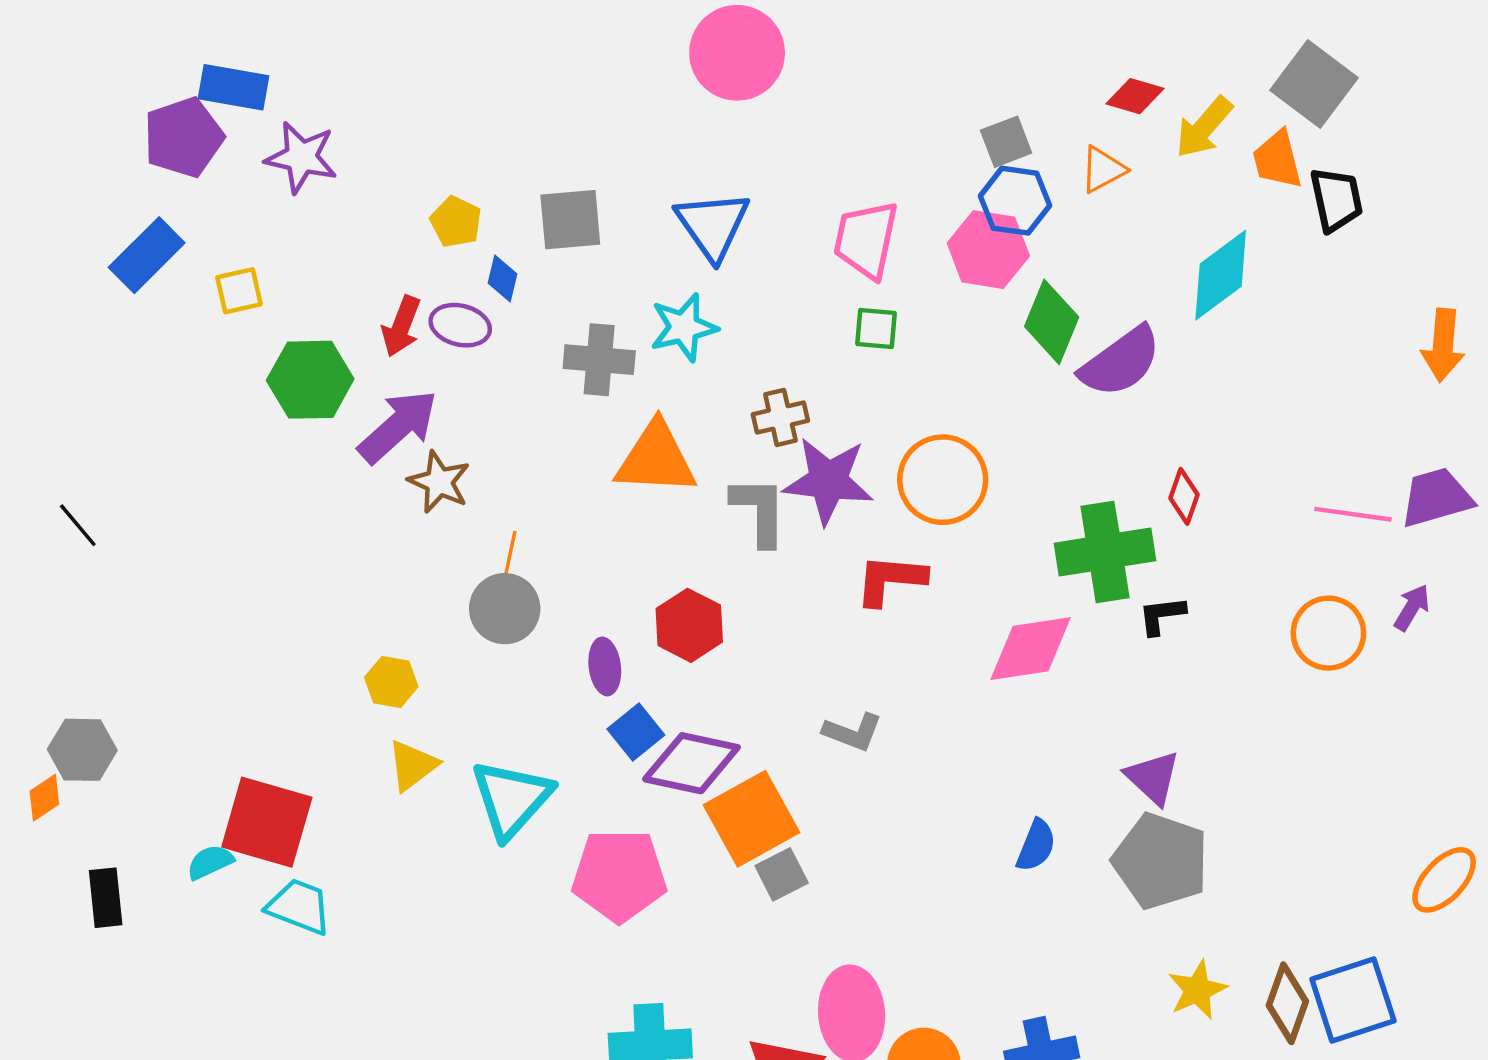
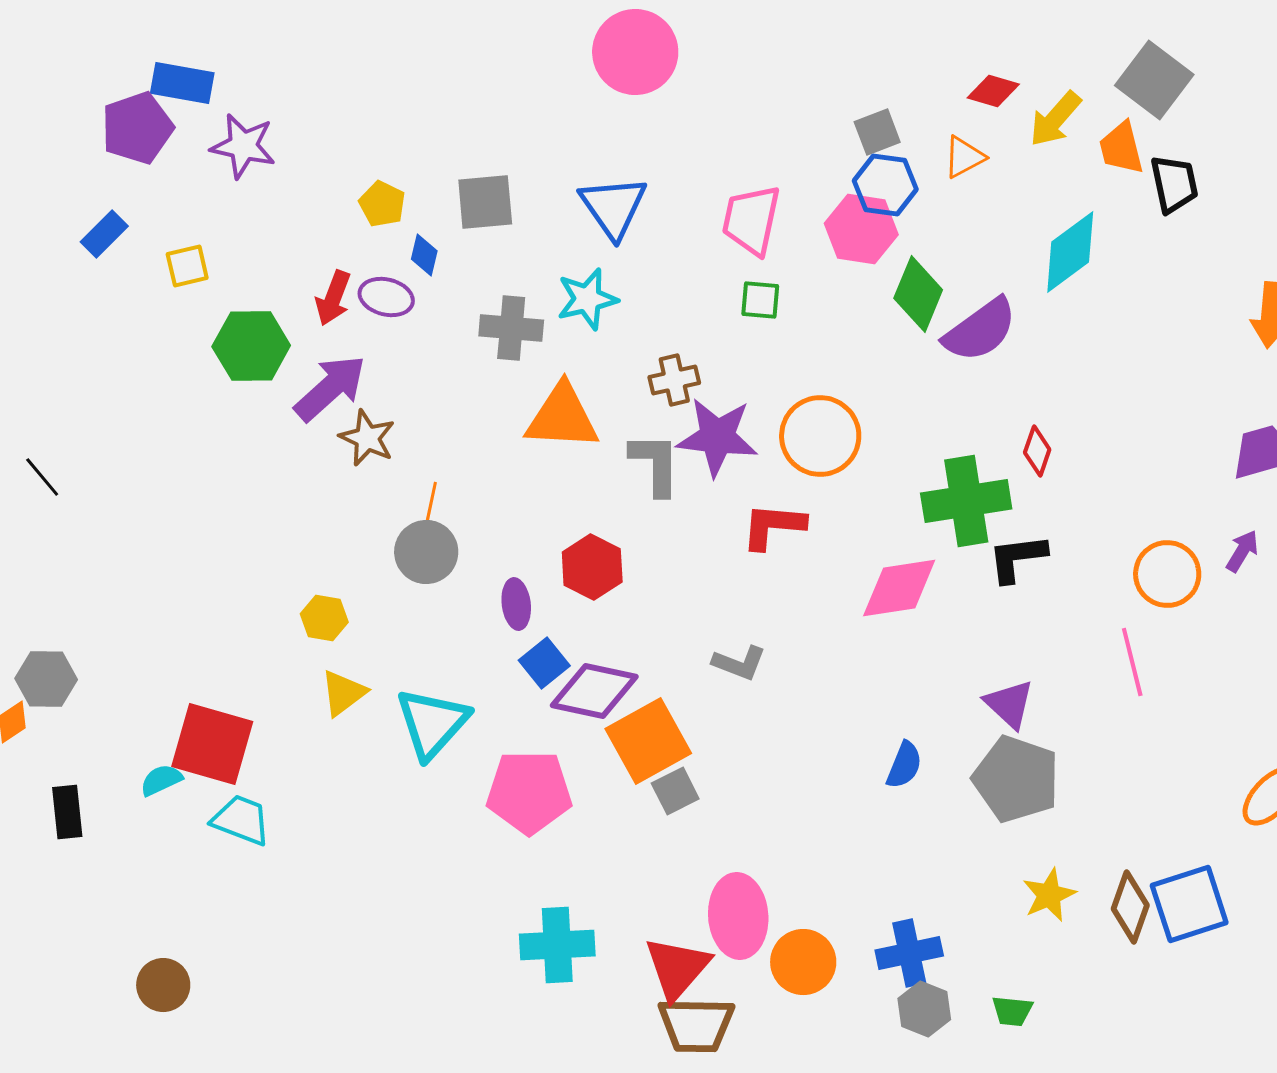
blue rectangle: (147, 255) -> (104, 234), size x0.7
pink line: (1353, 514) -> (1132, 662), moved, turned 68
black L-shape: (1162, 615) -> (1017, 558), size x1.4

